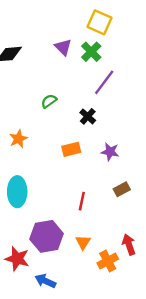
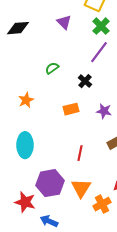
green cross: (91, 52) -> (101, 26), moved
orange triangle: (83, 242) -> (81, 188), size x1.5

